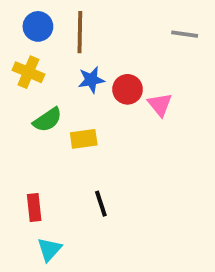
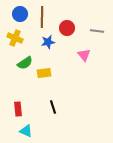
gray line: (185, 34) -> (97, 31), moved
red circle: (128, 89) -> (67, 28), moved
cyan triangle: (49, 249) -> (26, 131), turned -48

